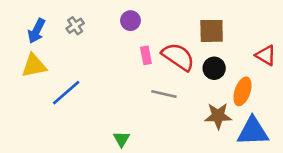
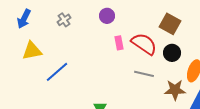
blue arrow: (36, 31) -> (24, 19), moved
brown square: (212, 31) -> (170, 24), turned 30
gray line: (164, 94) -> (144, 74), moved

